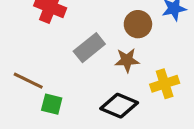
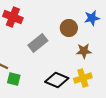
brown star: (127, 60) -> (84, 51), moved
yellow cross: (165, 84) -> (83, 78), moved

